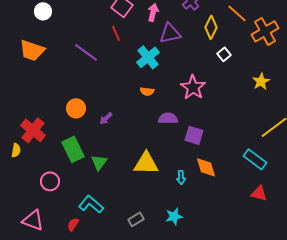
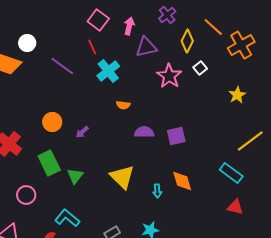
white circle: (43, 11) -> (27, 43), moved
cyan cross: (148, 57) -> (108, 71), moved
pink star: (193, 87) -> (169, 76), moved
purple square: (194, 135) -> (176, 136), moved, turned -30
yellow triangle: (146, 163) -> (122, 177), turned 44

